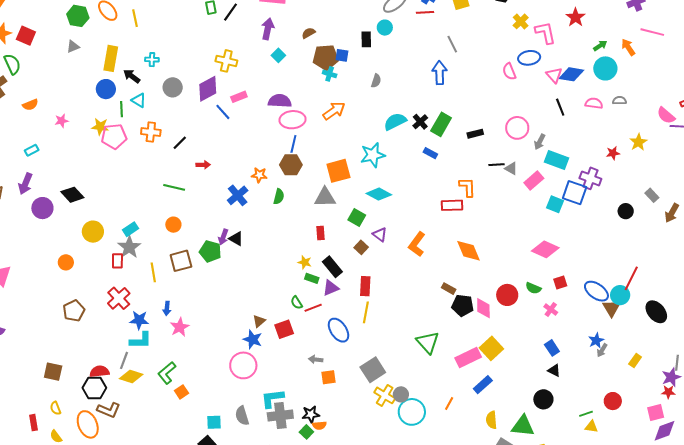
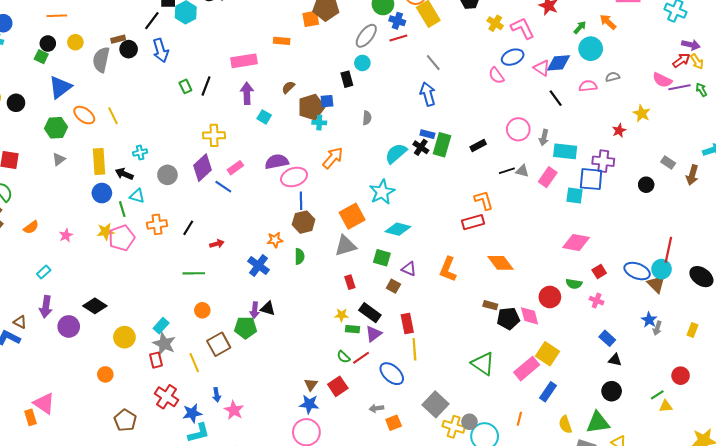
blue rectangle: (430, 153) -> (427, 134), moved

